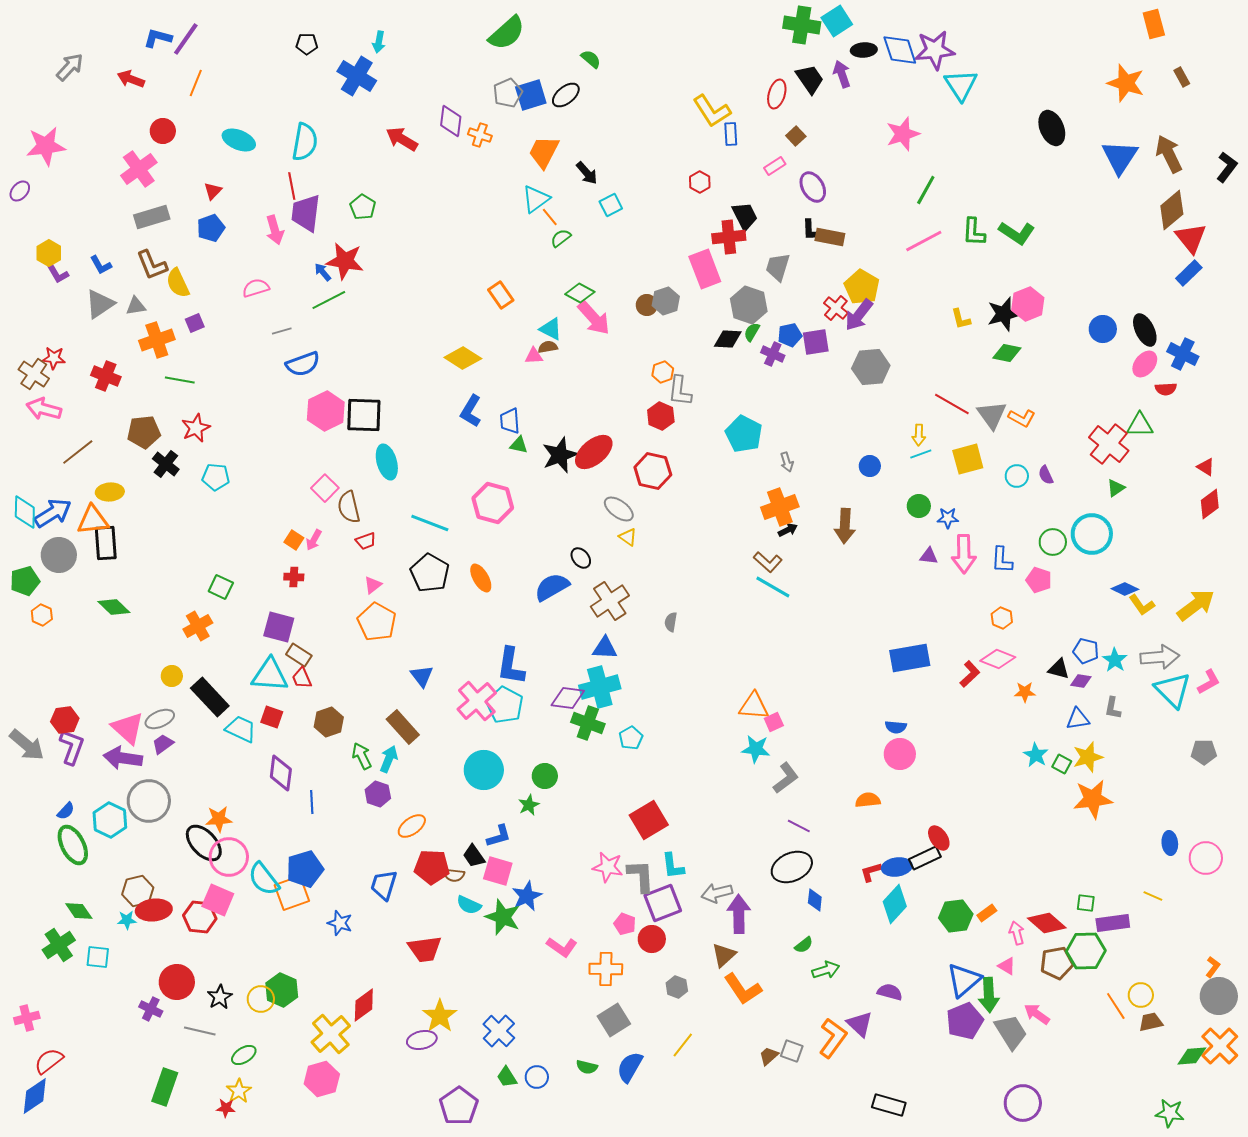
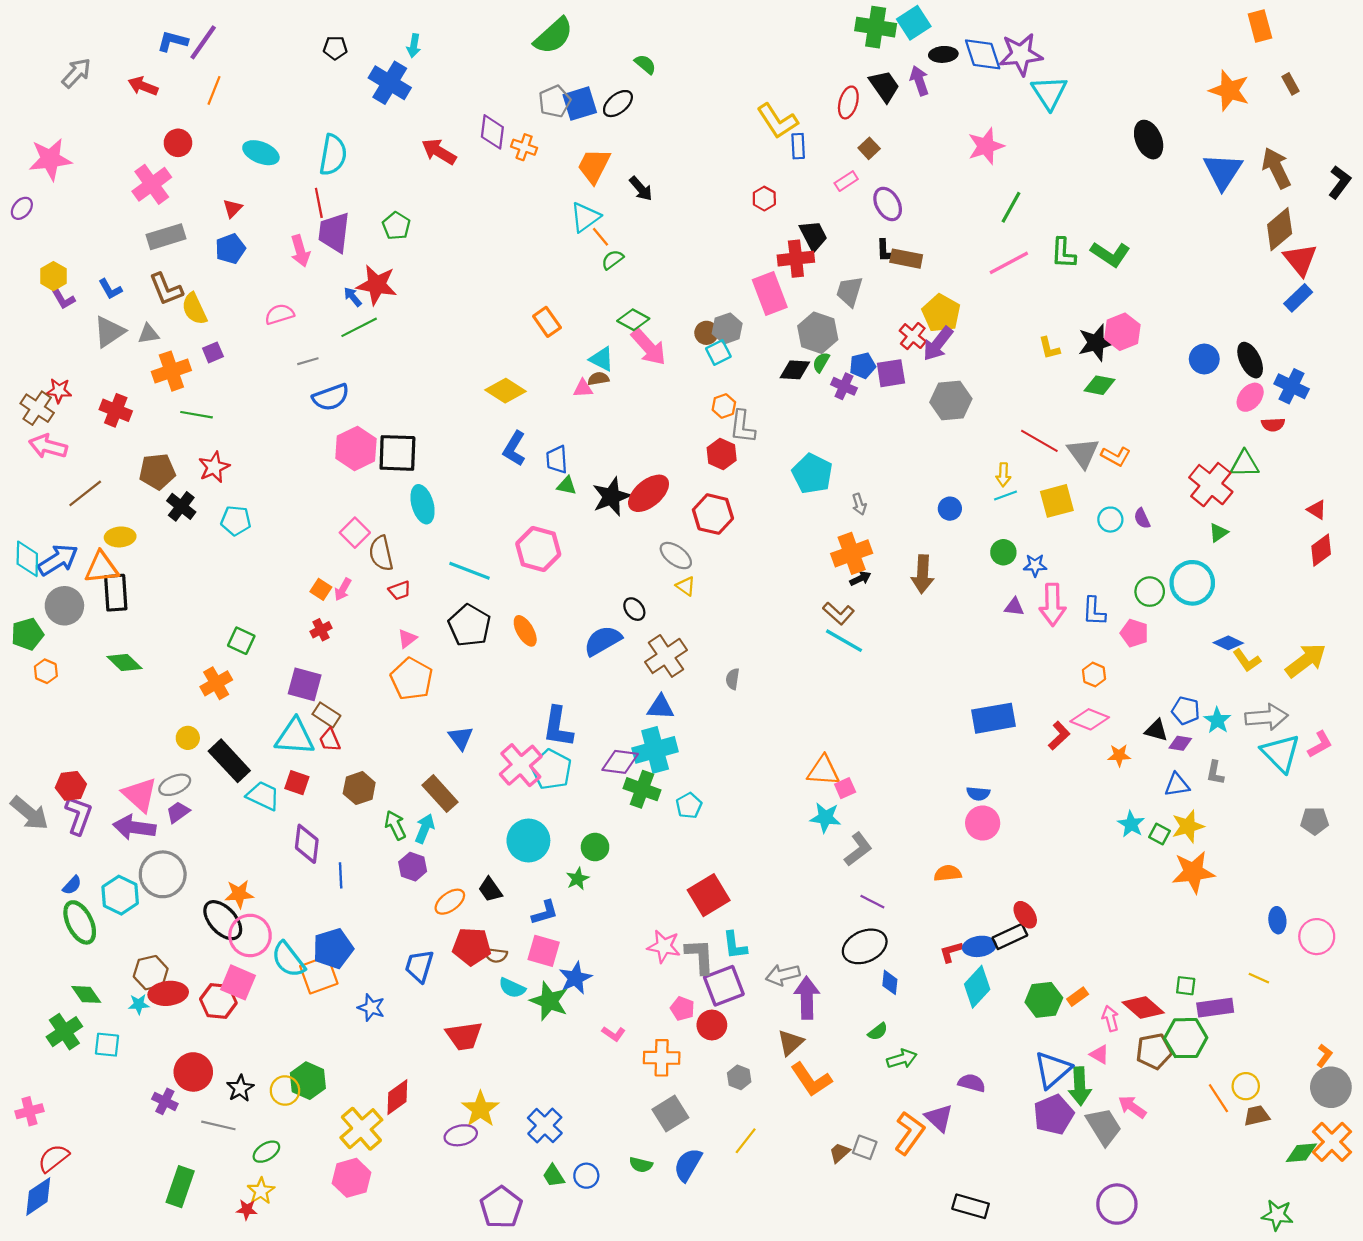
cyan square: (611, 205) -> (718, 352), moved
red cross: (294, 577) -> (321, 630), turned -30
black trapezoid: (474, 856) -> (490, 890), moved
pink L-shape: (562, 947) -> (614, 1034), size x0.7

